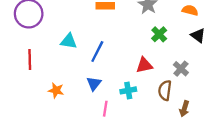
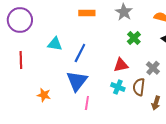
blue triangle: (94, 84) -> (77, 81), size x1.6
orange star: (56, 90) -> (44, 95), moved
cyan cross: (128, 90) -> (118, 87), moved, turned 32

